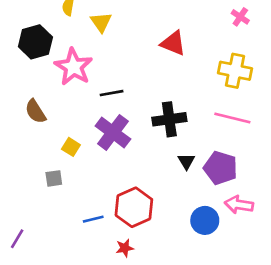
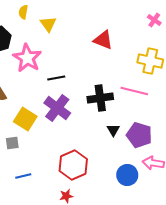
pink line: (232, 118) -> (134, 91), moved
yellow square: (71, 147) -> (25, 119), size x1.6
blue line: (93, 219) -> (23, 176), moved

